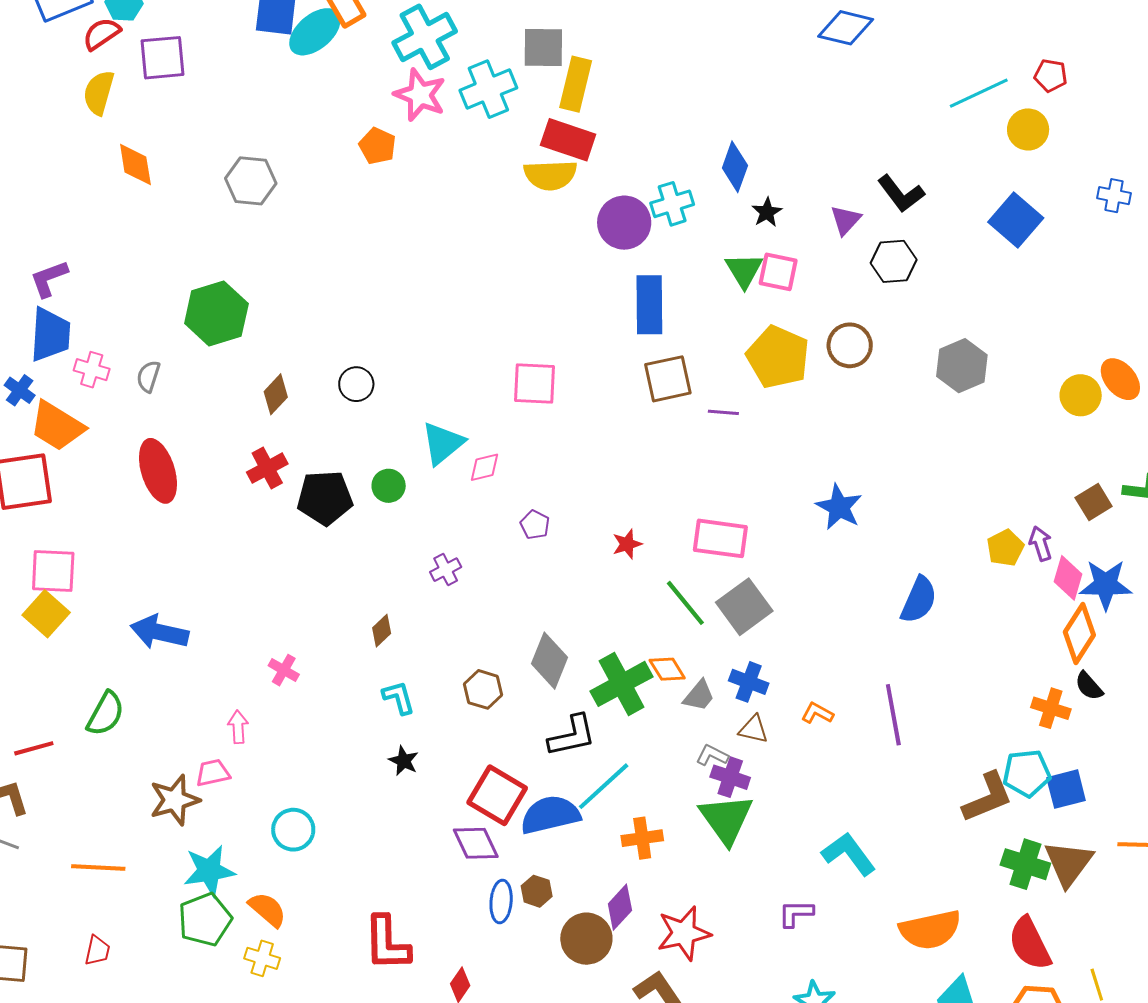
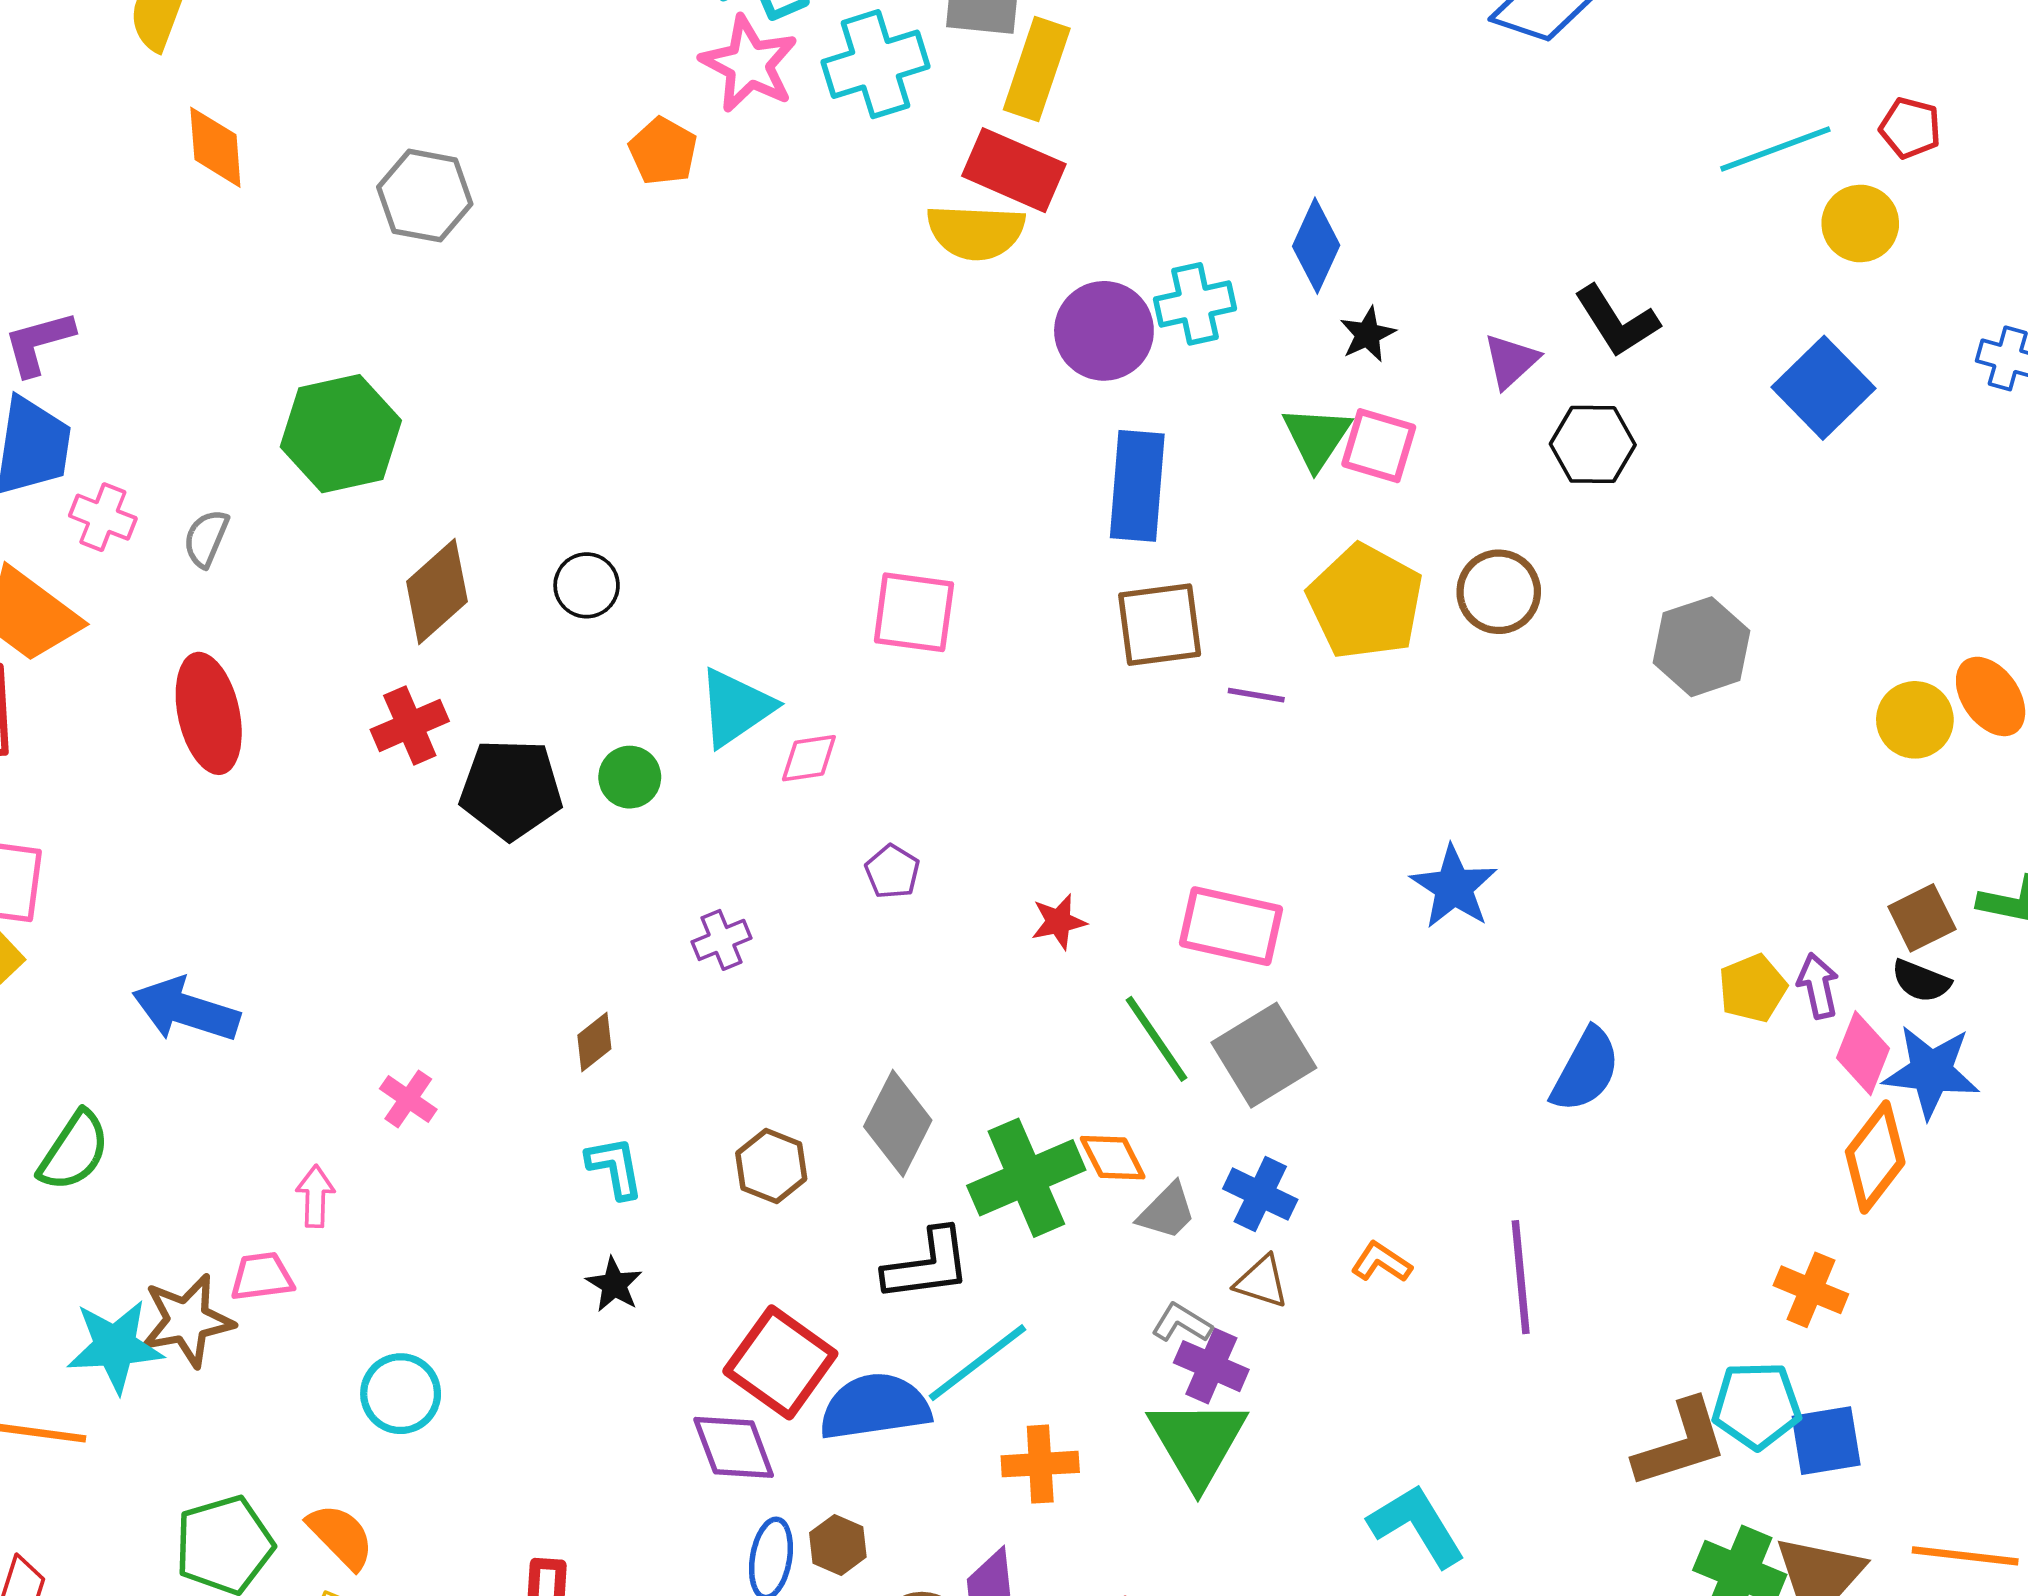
brown diamond: (276, 394) -> (437, 591), size x1.4
black semicircle: (1089, 686) -> (1921, 981), moved, turned -32
cyan star: (209, 871) -> (115, 1346), moved

